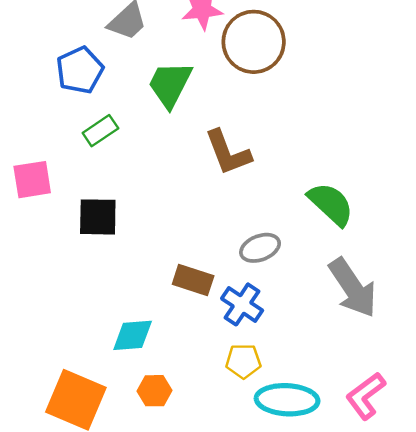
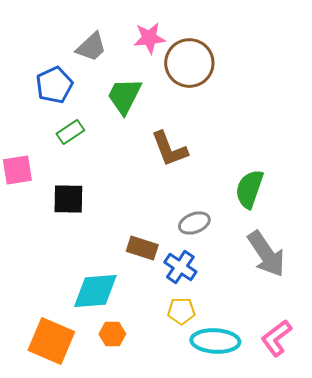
green semicircle: (331, 204) -> (249, 189), turned -114
cyan diamond: (133, 335) -> (95, 291), size x1.4

